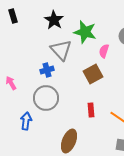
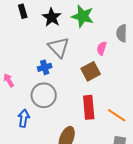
black rectangle: (13, 16) -> (23, 11), moved
green star: (85, 32) -> (83, 16), moved
red rectangle: (91, 110) -> (89, 107), size x1.6

